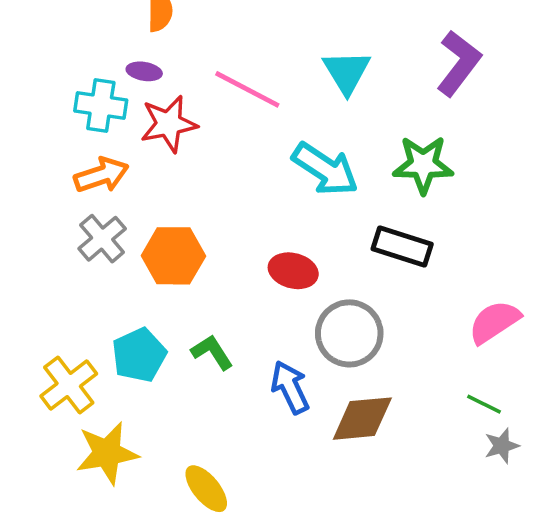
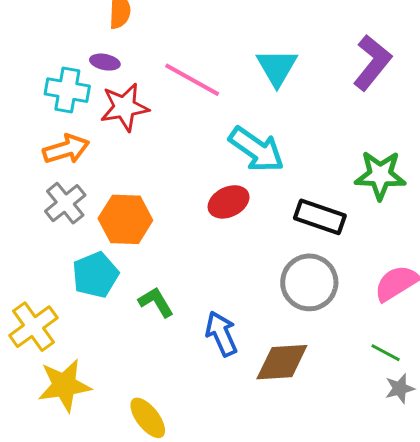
green star: (423, 165) -> (380, 175), moved
red ellipse: (293, 271) -> (229, 202), moved, turned -42
gray circle: (349, 333) -> (309, 282), moved
cyan pentagon: (139, 355) -> (95, 275), moved

